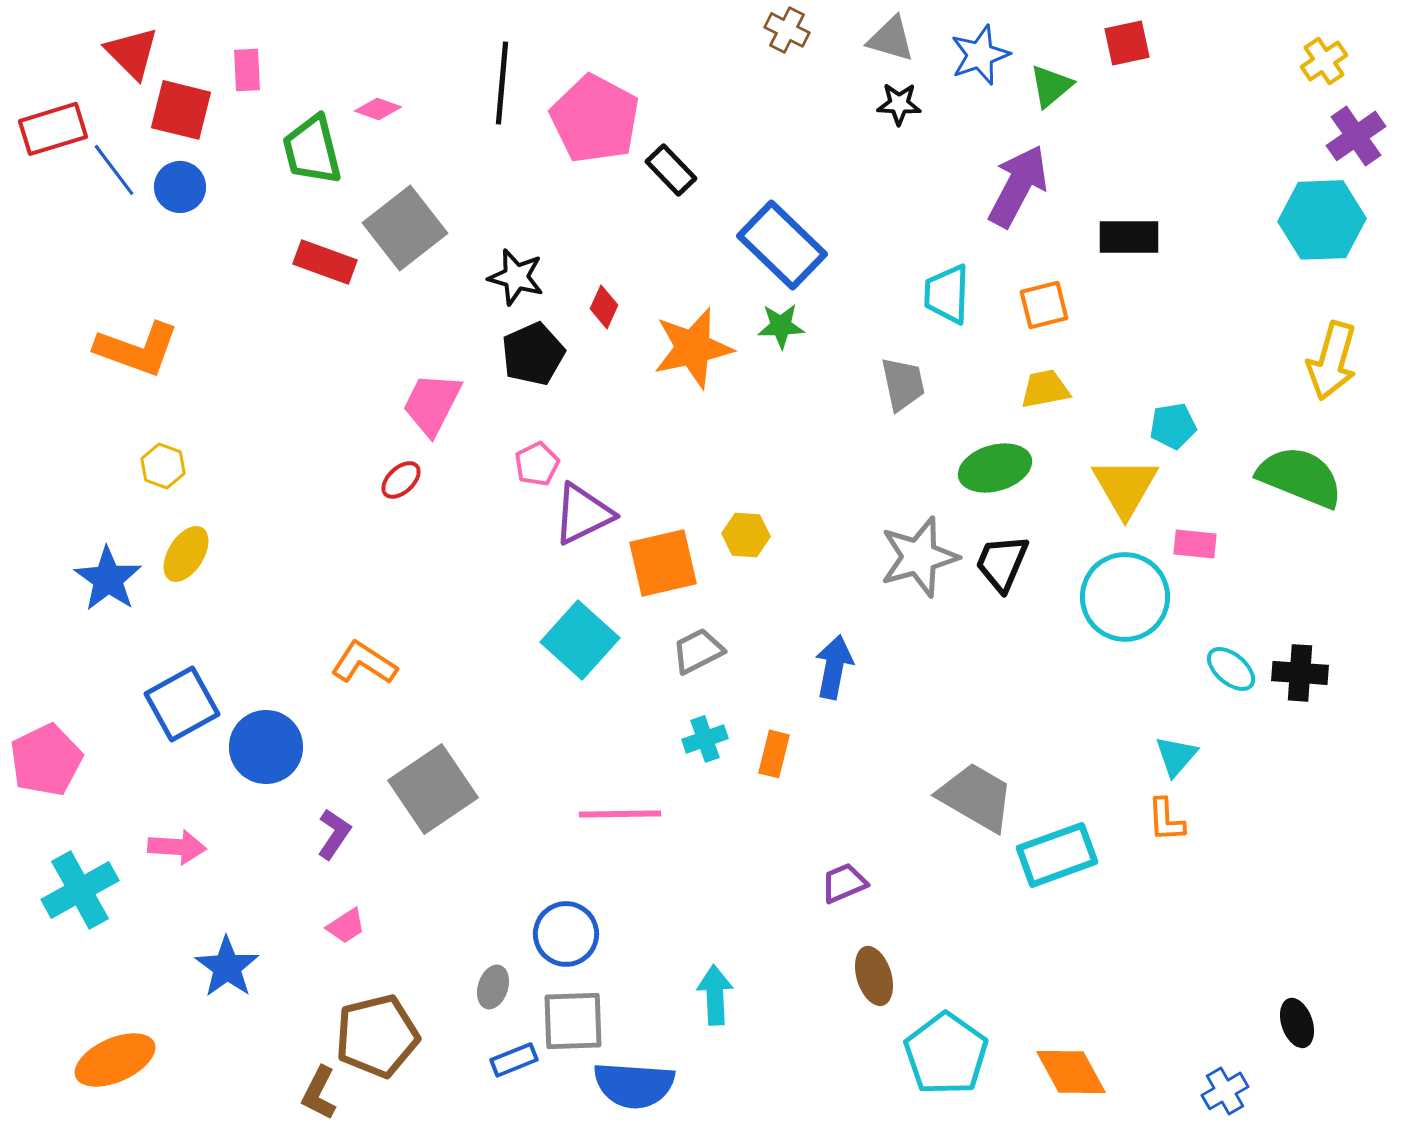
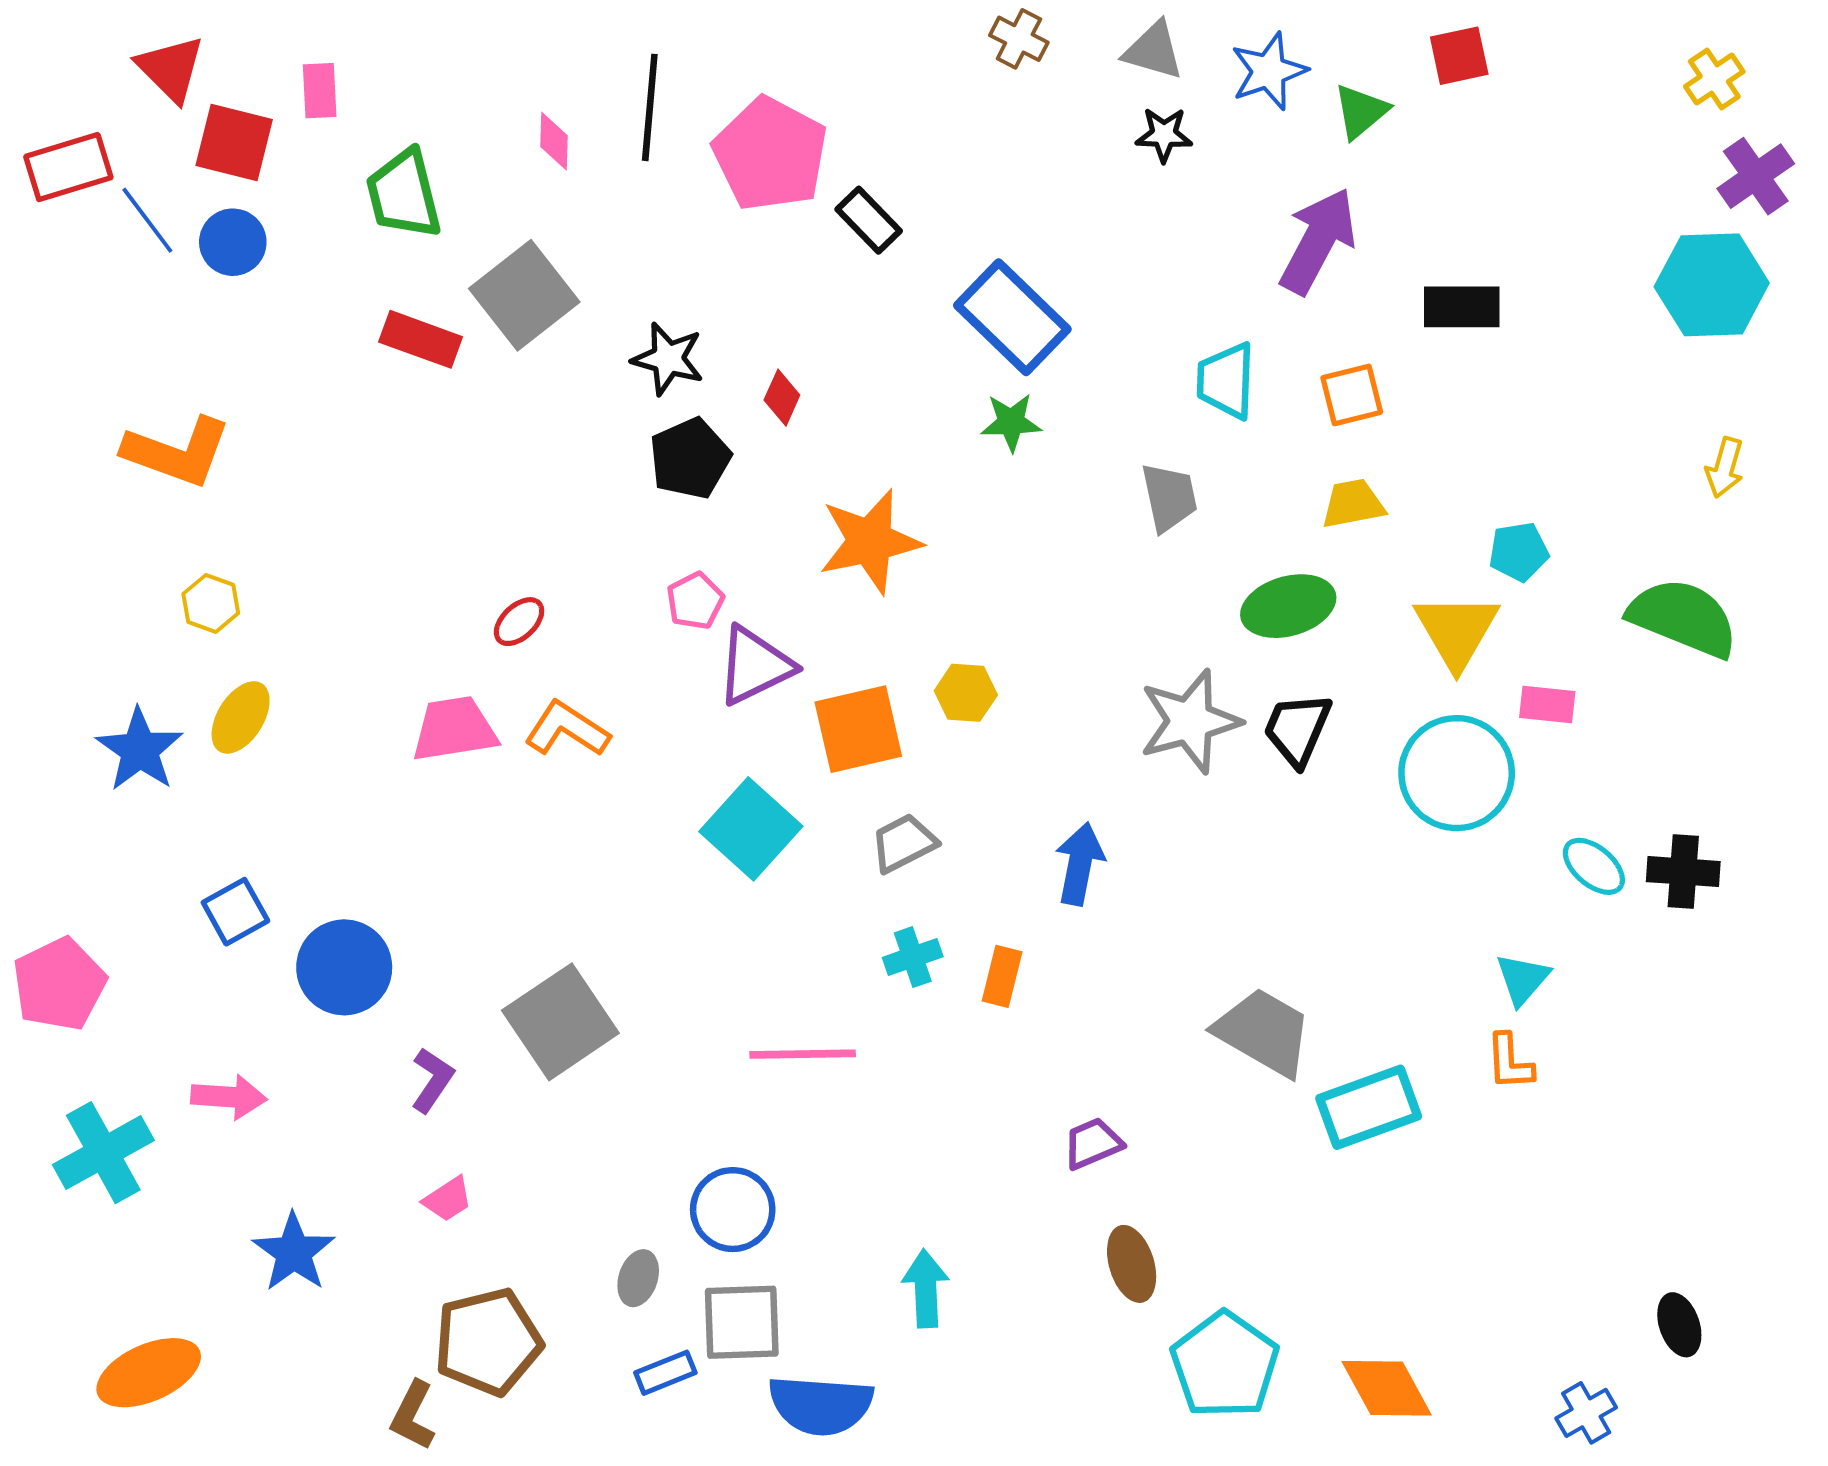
pink diamond: (378, 109) -> (554, 141), moved, turned 72
orange star: (693, 348) -> (870, 541), moved
yellow arrow: (1332, 361) -> (1725, 467), size x0.6
pink trapezoid: (432, 404) -> (454, 729), moved, turned 54
orange L-shape: (364, 663) -> (567, 729), moved
blue square: (182, 704) -> (235, 912), size x0.7

